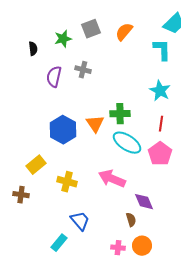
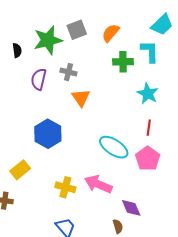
green star: (63, 39) -> (48, 40), size x1.6
green cross: (120, 114) -> (123, 62), moved
orange triangle: (95, 124) -> (81, 98), moved
yellow cross: (67, 182) -> (65, 187), moved

